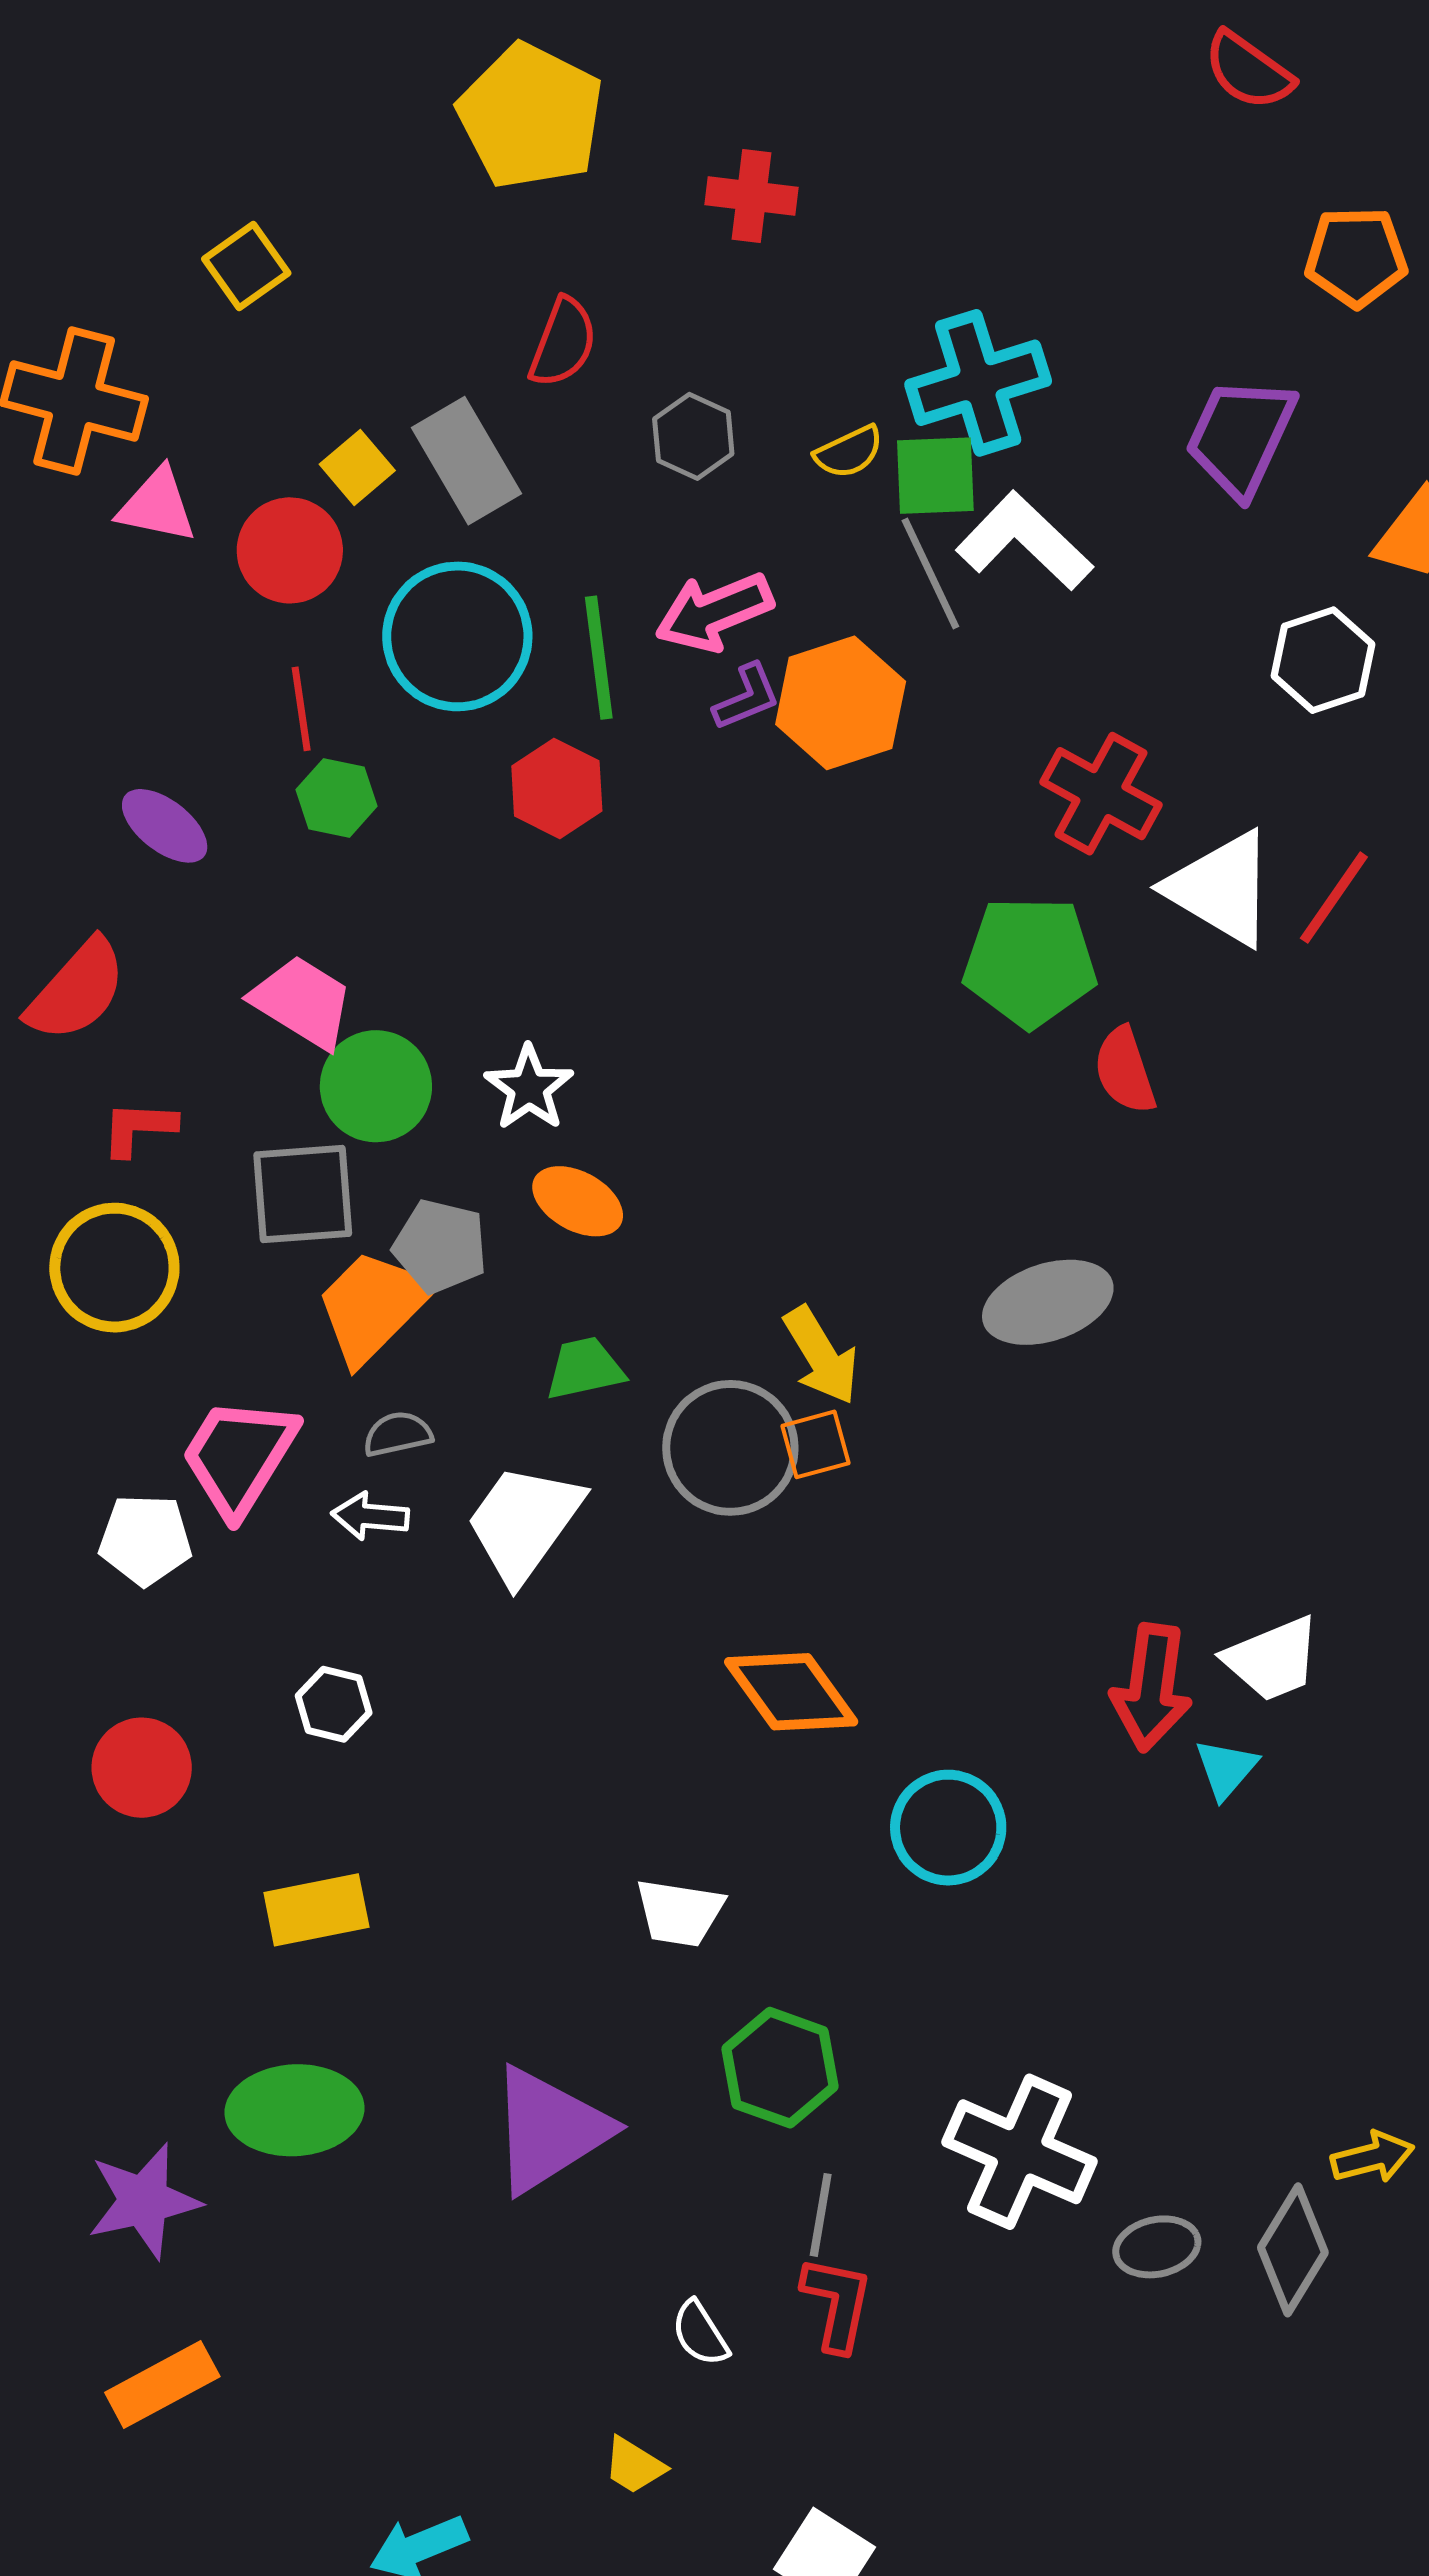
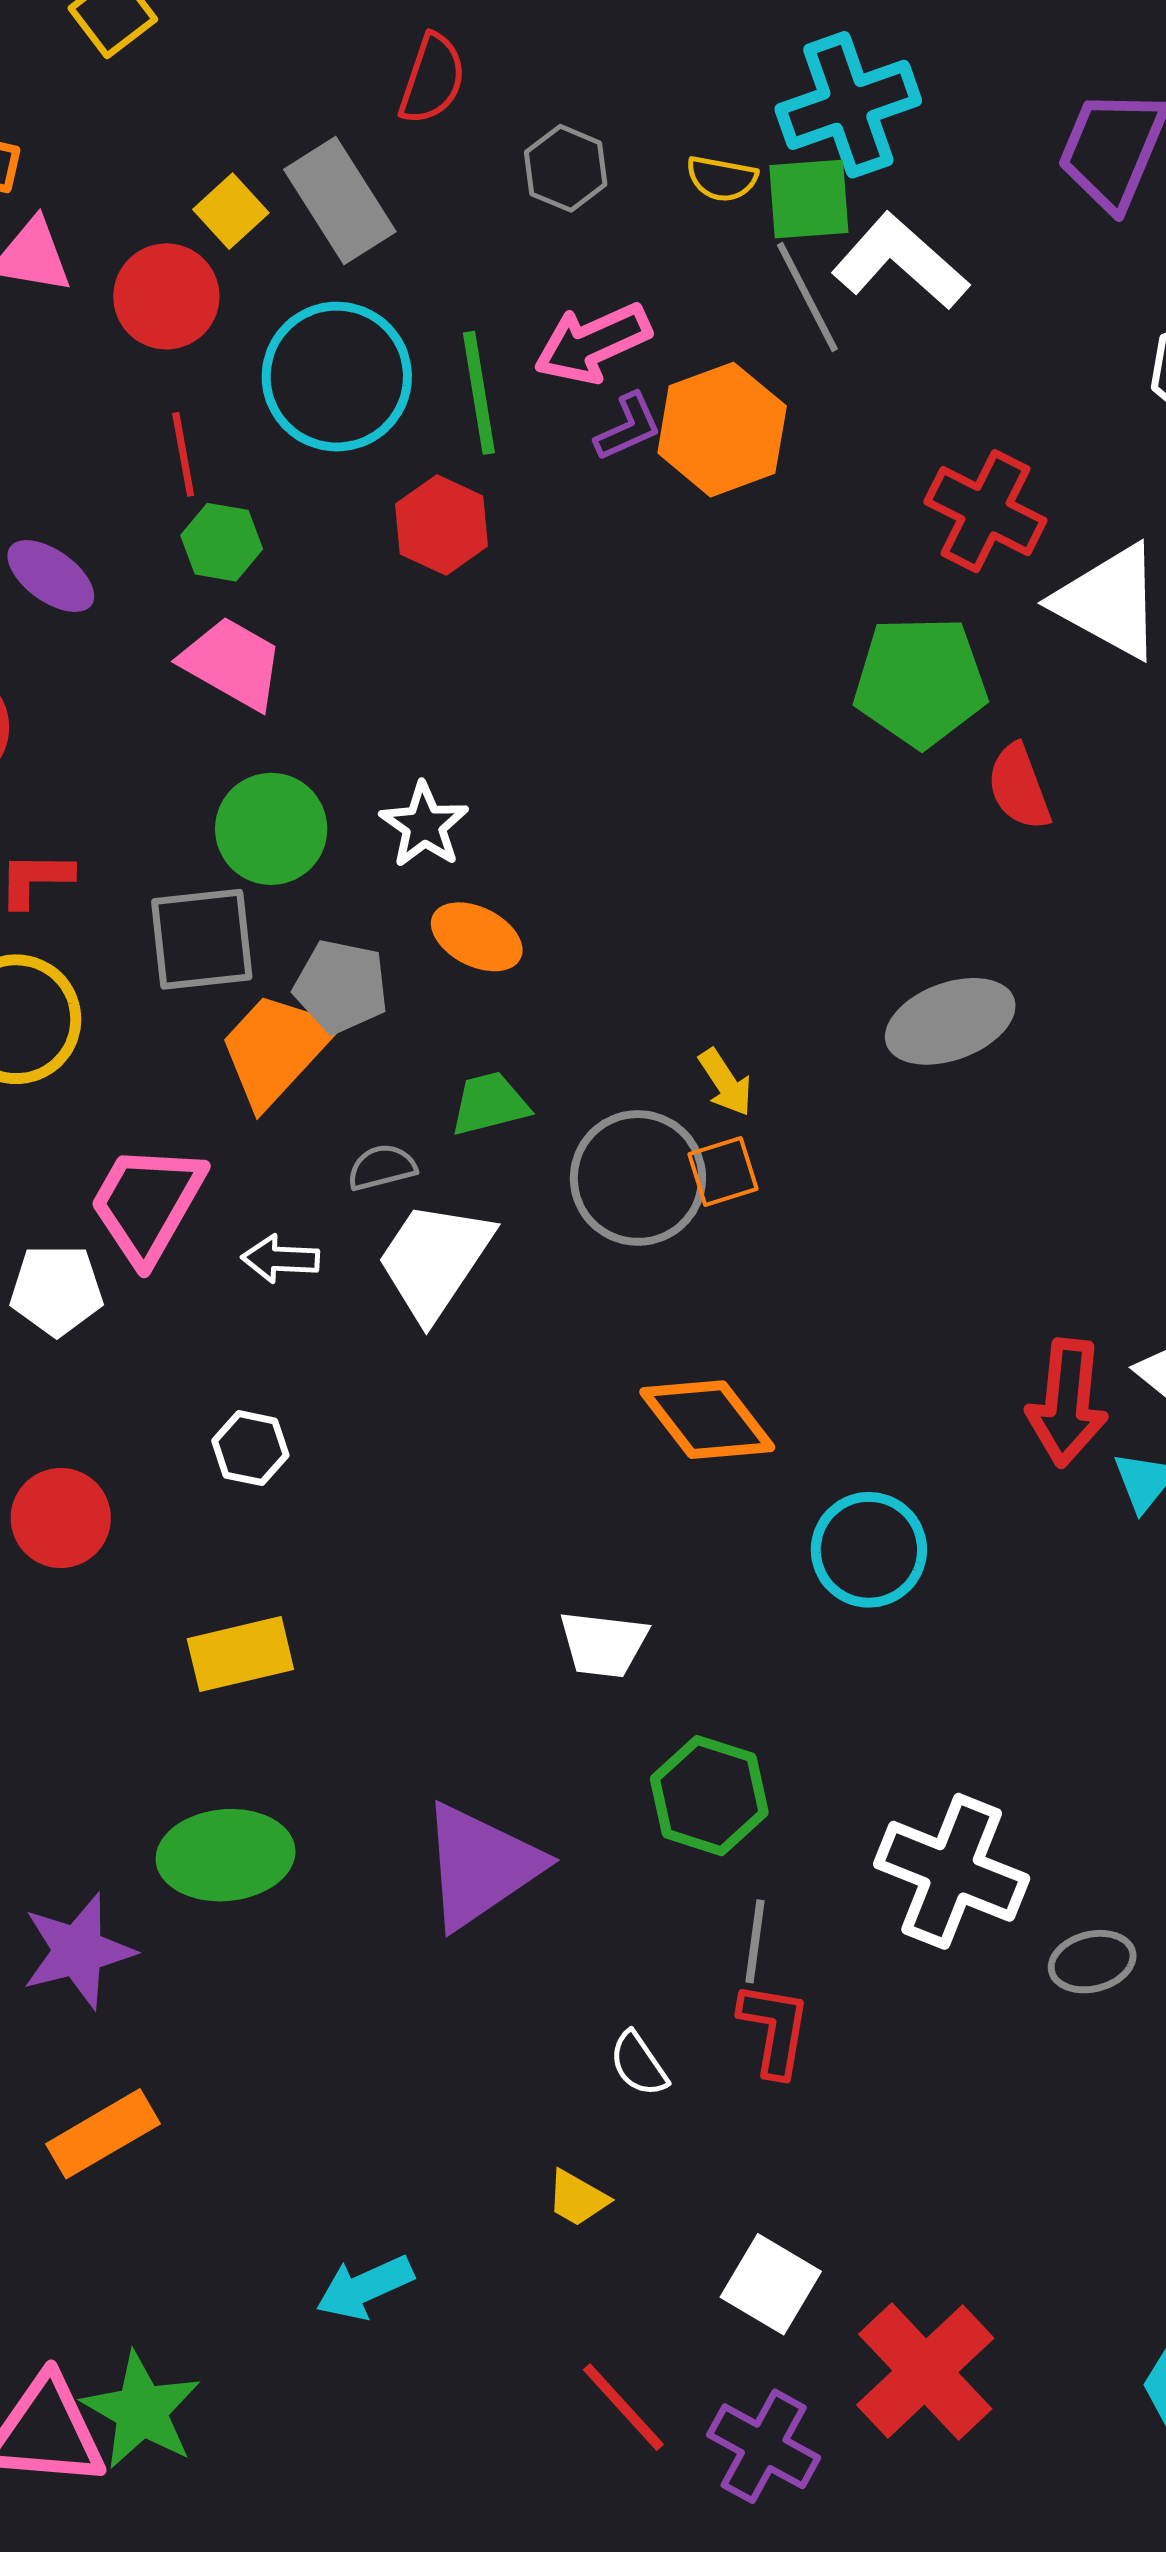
yellow semicircle: (849, 452) -> (722, 179), turned 38
pink trapezoid: (302, 1002) -> (232, 663), moved
yellow arrow: (821, 1356) -> (725, 1083), size x0.7
gray semicircle: (398, 1434) -> (382, 1167), moved

